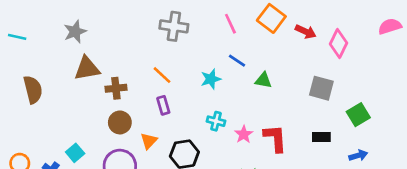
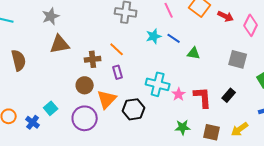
cyan star: (211, 79) -> (154, 36), moved
brown cross: (116, 88) -> (93, 59), moved
cyan cross: (216, 121) -> (158, 84), size x1.6
black rectangle: (321, 137) -> (229, 95), moved, turned -48
orange triangle: (149, 141) -> (107, 99), size x1.5

